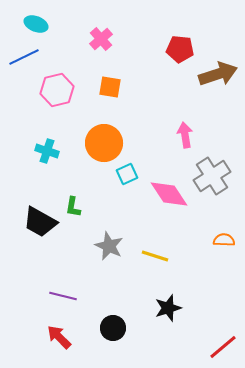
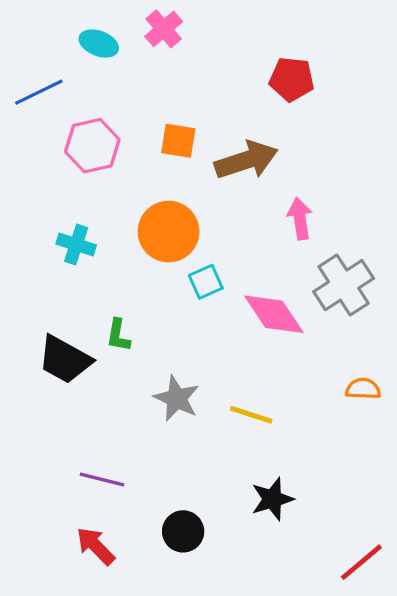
cyan ellipse: (36, 24) -> (99, 44), moved
pink cross: (101, 39) -> (164, 29), moved
brown arrow: (218, 74) -> (246, 160), moved

